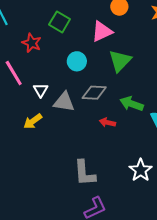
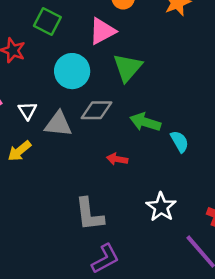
cyan circle: (77, 61) -> (72, 71), size x1.4
red arrow: (107, 122) -> (117, 159), moved

